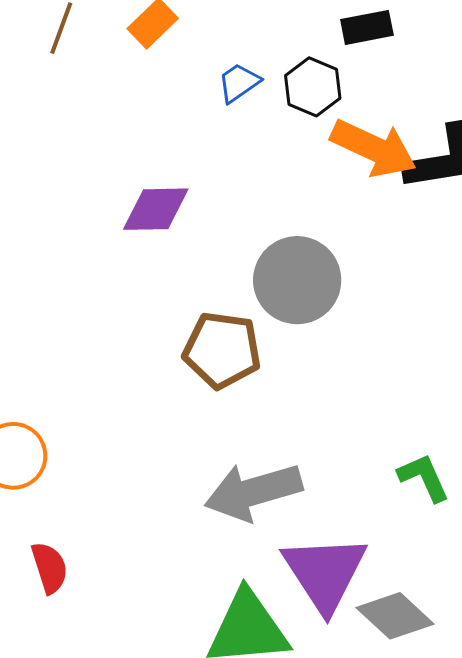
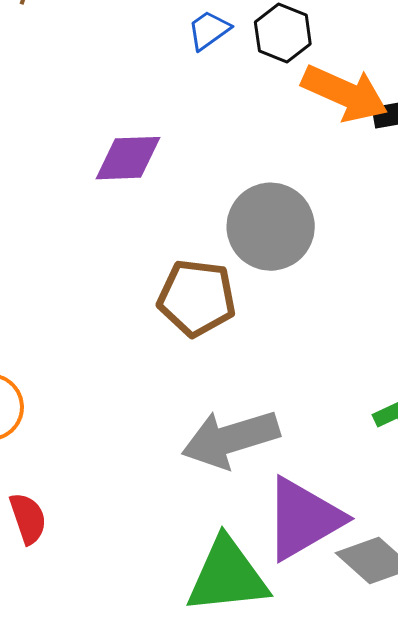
purple triangle: (325, 573) -> (303, 519), turned 34

